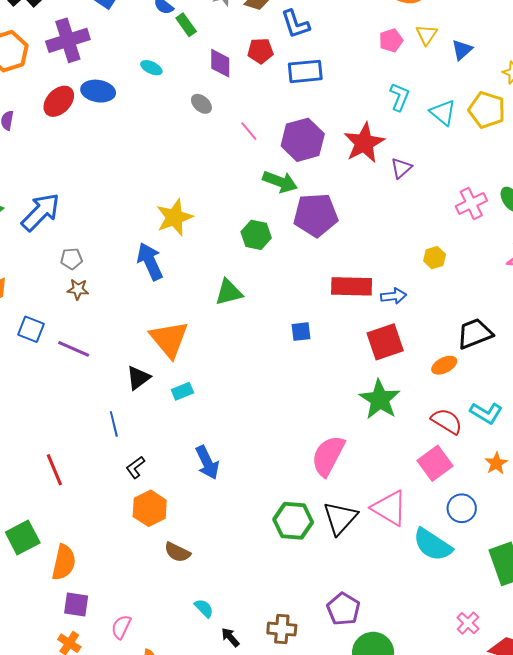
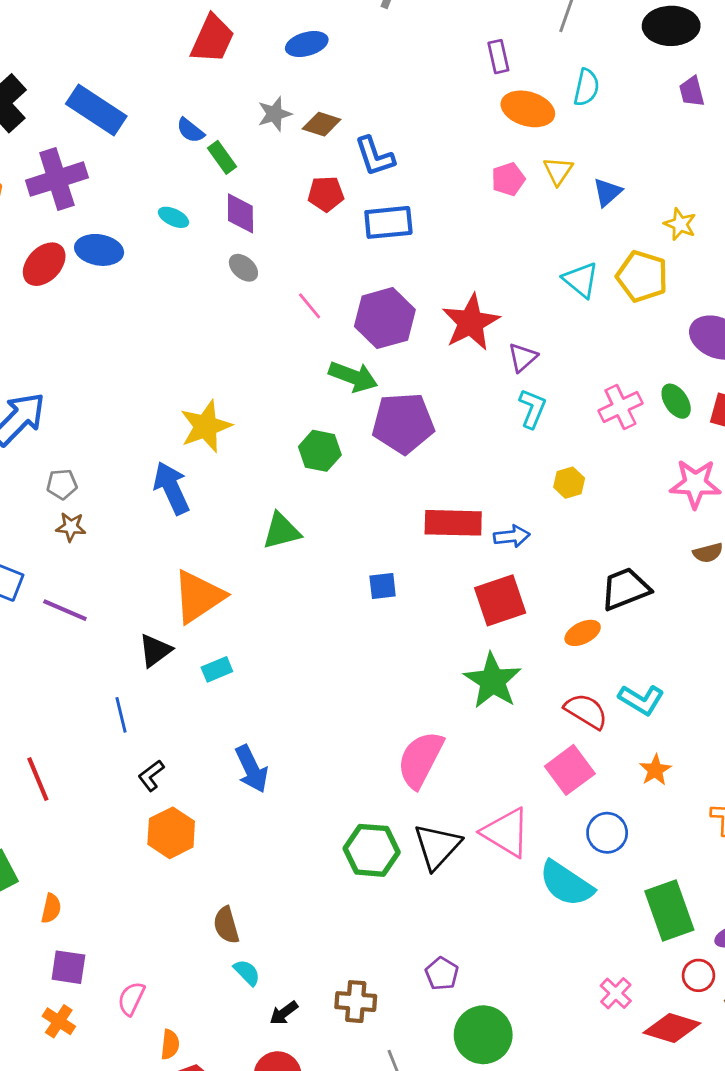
purple diamond: (220, 63) -> (240, 213), moved
cyan L-shape: (400, 97) -> (532, 408), moved
orange triangle: (169, 339) -> (198, 597), turned 36
brown semicircle: (177, 552) -> (226, 925), moved, turned 48
orange semicircle: (64, 562) -> (51, 908), size x0.6
purple pentagon: (343, 609) -> (442, 974), size x0.7
black arrow: (230, 637) -> (284, 1013), turned -85

